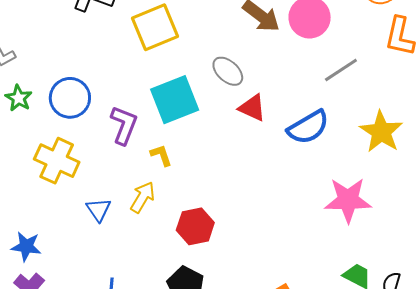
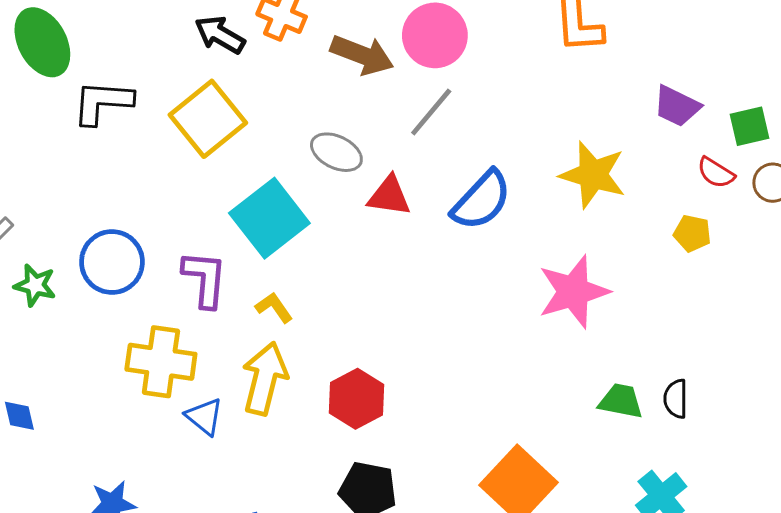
gray line: (341, 70) -> (431, 112), moved
yellow cross: (57, 161) -> (161, 362), moved
yellow arrow: (143, 197) -> (265, 378), size x1.4

